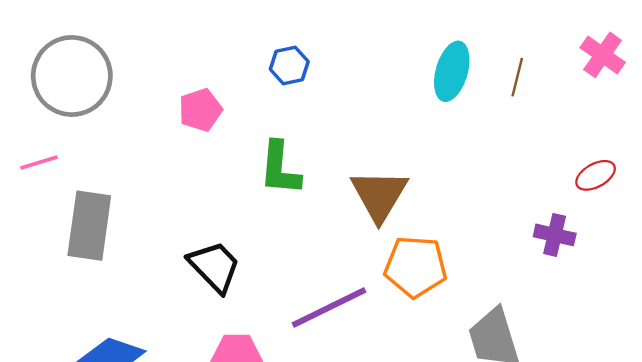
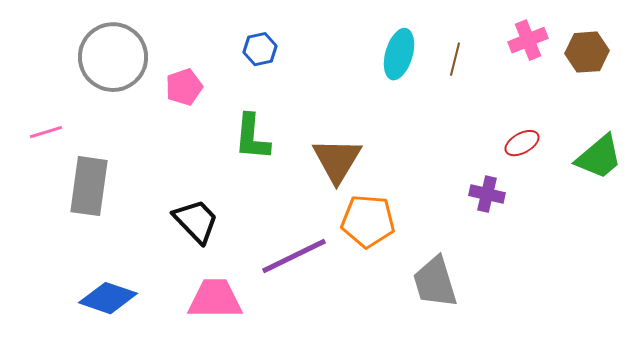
pink cross: (603, 55) -> (528, 40), turned 33
gray circle: (72, 76) -> (113, 57), moved

